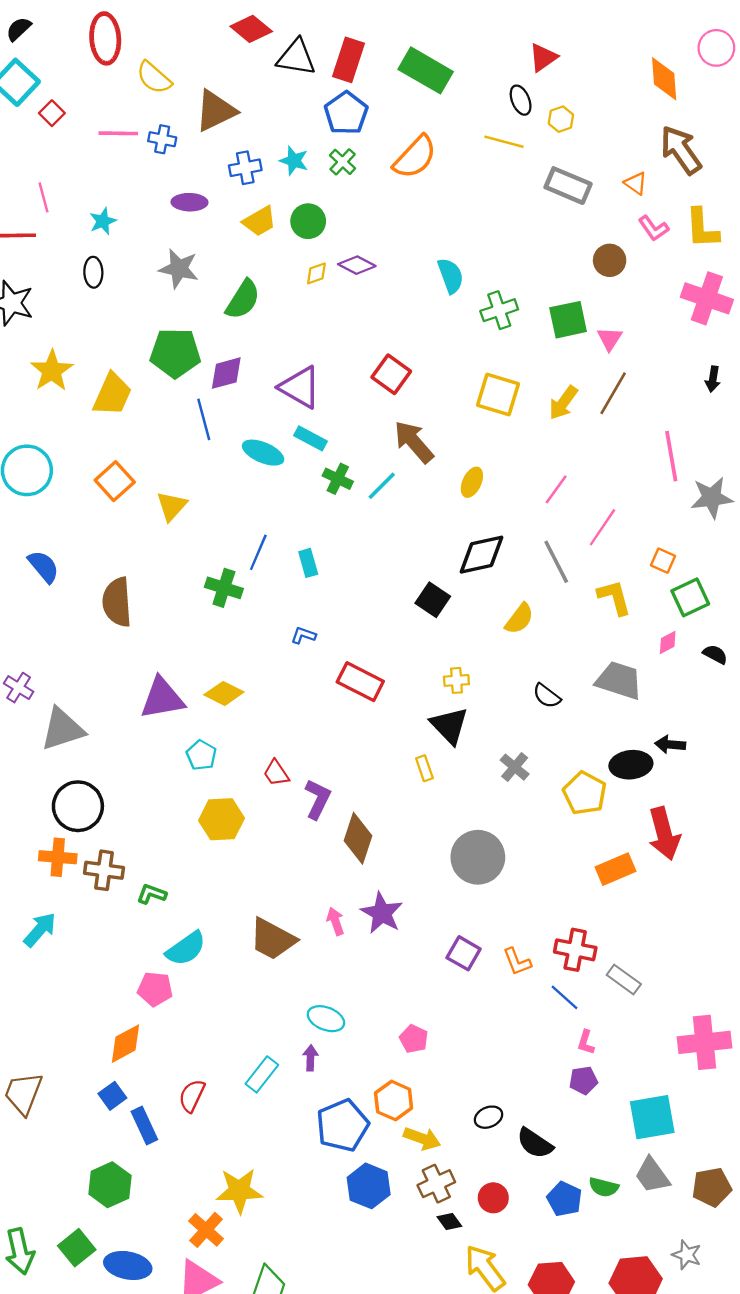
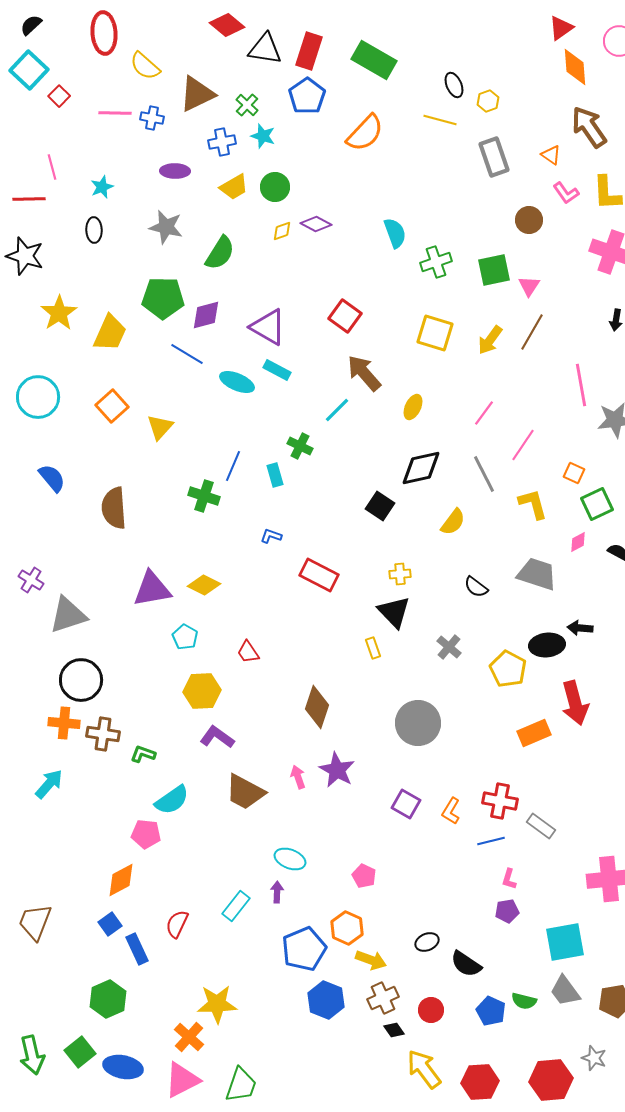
red triangle: (543, 57) -> (561, 28), moved
green cross: (343, 162) -> (247, 105), moved
gray rectangle: (568, 186) -> (494, 157), turned 48
blue line: (204, 419) -> (187, 354), turned -44
green cross: (338, 479) -> (300, 446), moved
purple L-shape: (318, 799) -> (217, 737), moved, turned -80
orange L-shape: (517, 962) -> (451, 811), turned 52
blue line: (564, 997) -> (491, 841), turned -56

